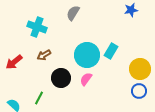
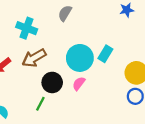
brown arrow: (44, 55) -> (34, 58), size x1.6
green line: (39, 98) -> (40, 104), moved

